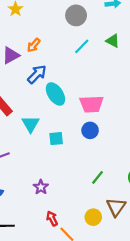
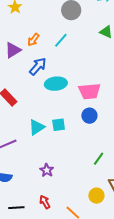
cyan line: (82, 46) -> (61, 40), moved
cyan ellipse: (55, 94) -> (56, 84), turned -60
cyan triangle: (31, 124) -> (37, 127), moved, turned 30
red arrow: (52, 218) -> (45, 202), moved

